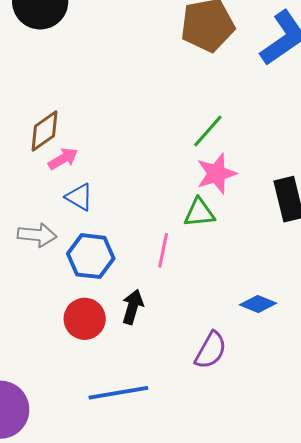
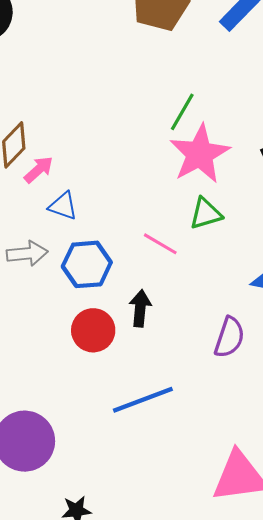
pink star: (216, 174) -> (200, 154), size x1.4
green triangle: (199, 213) -> (206, 214), moved
pink line: (163, 250) -> (160, 244), turned -60

